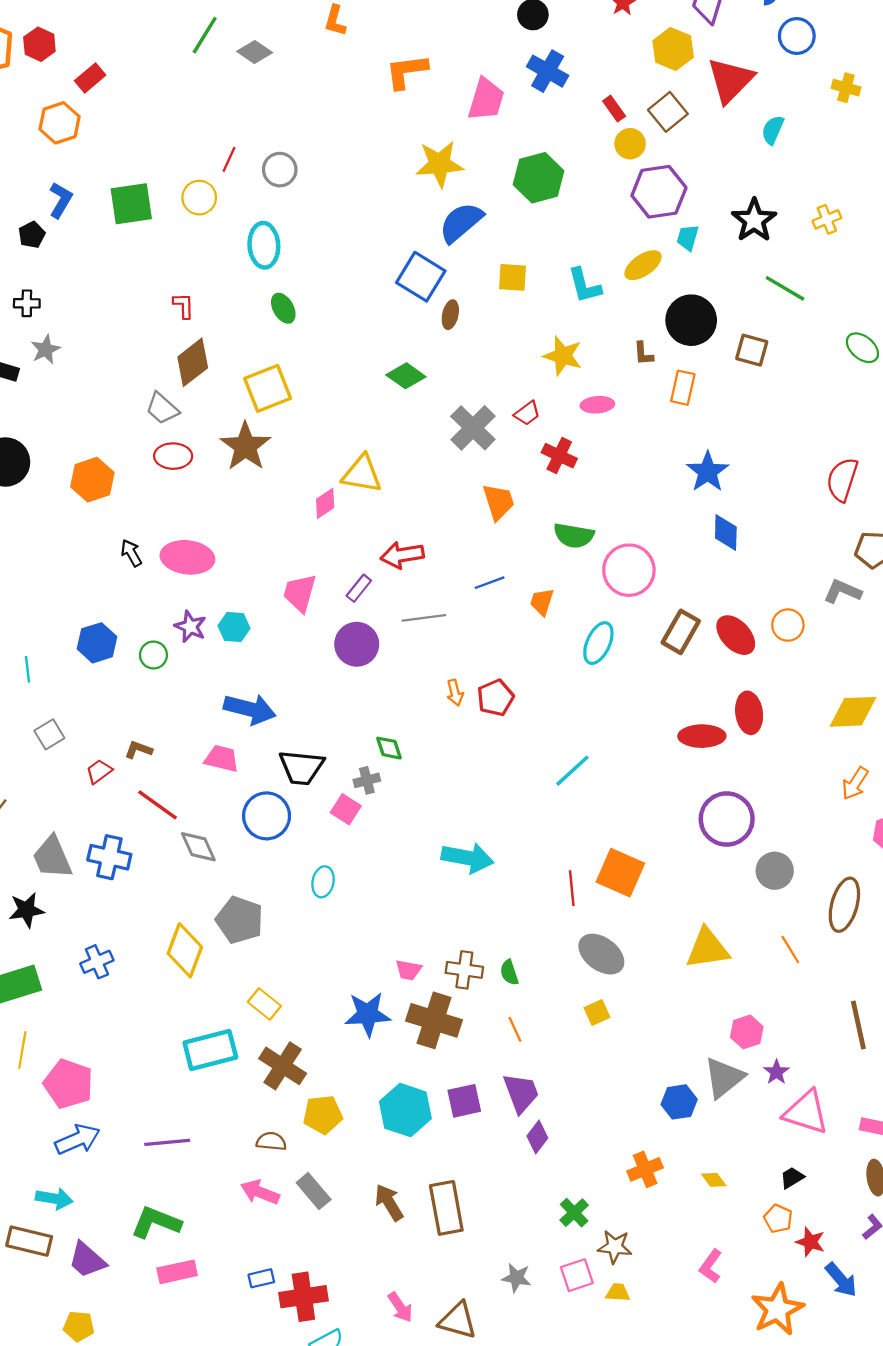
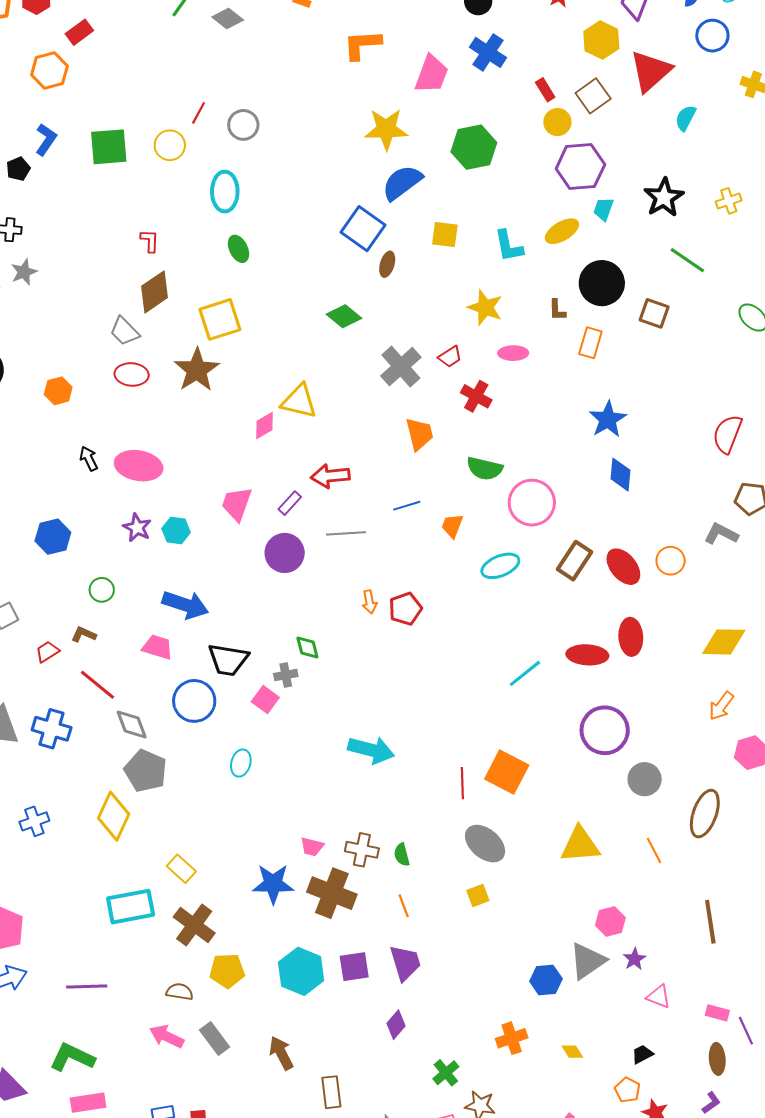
orange hexagon: (92, 480) -> (58, 391), size x0.7
cyan ellipse: (598, 643) -> (500, 566), turned 39
green circle: (153, 655) -> (102, 590), moved
cyan line: (572, 771) -> (525, 673), moved
gray pentagon: (240, 920) -> (146, 771), moved
pink triangle: (806, 1112) -> (659, 997), size x0.6
purple diamond: (537, 1137) -> (396, 1025), moved
brown rectangle: (446, 1208) -> (331, 1092), moved, size x0.7

